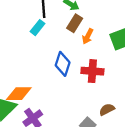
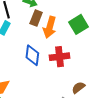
orange arrow: (88, 36) -> (50, 27), size x1.5

